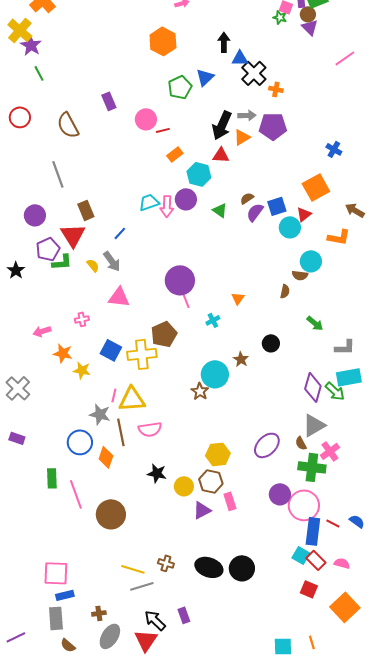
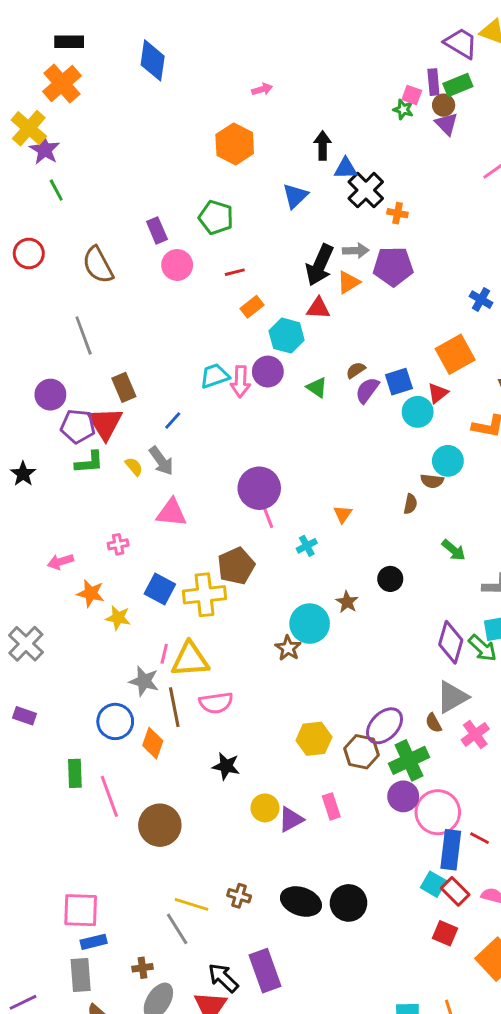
green pentagon: (180, 87) -> (216, 217), moved, turned -30
pink circle: (146, 119) -> (177, 265), moved
purple pentagon: (48, 249) -> (78, 426), moved, turned 30
green cross: (312, 467) -> (409, 760), moved, turned -32
brown hexagon: (211, 481) -> (361, 752), moved
yellow circle: (184, 486) -> (265, 808), moved
gray line: (142, 586) -> (177, 929), moved, turned 75
purple rectangle: (184, 615) -> (265, 971), size x1.8

